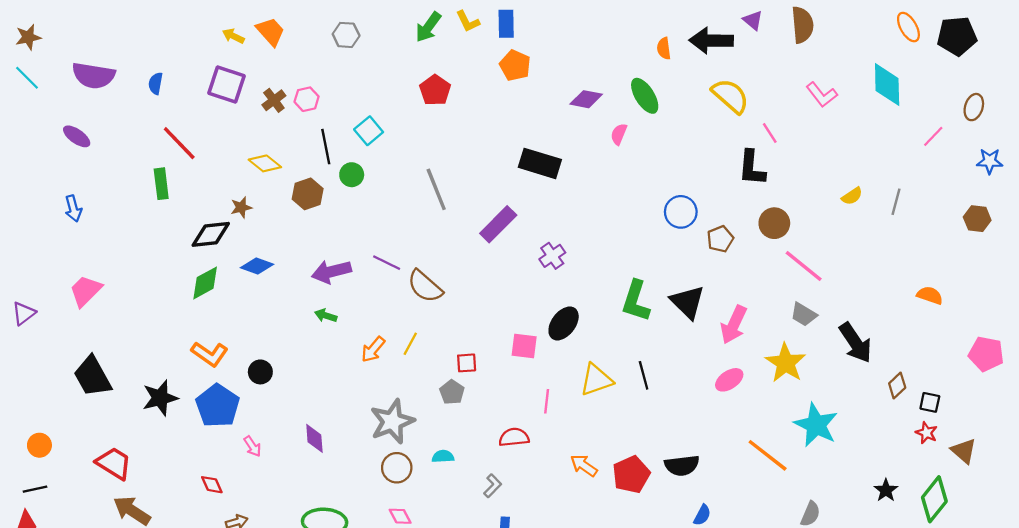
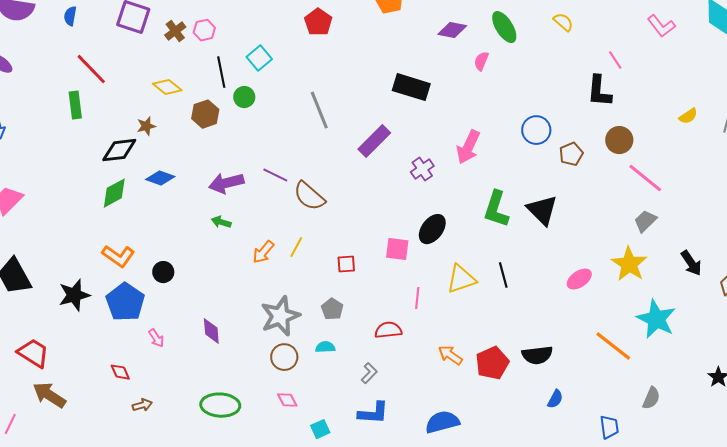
yellow semicircle: (730, 96) -> (563, 22), moved, size x0.6
gray trapezoid: (804, 314) -> (645, 221), turned 105
pink arrow: (734, 325) -> (468, 147), moved
black arrow: (855, 343) -> (691, 263), moved, size x0.7
gray pentagon: (452, 392) -> (332, 309), moved

